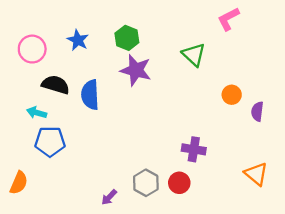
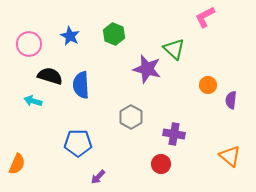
purple star: (136, 70) -> (147, 69), moved
blue pentagon: (50, 142) -> (78, 143), moved
gray hexagon: (146, 183) -> (131, 117), moved

